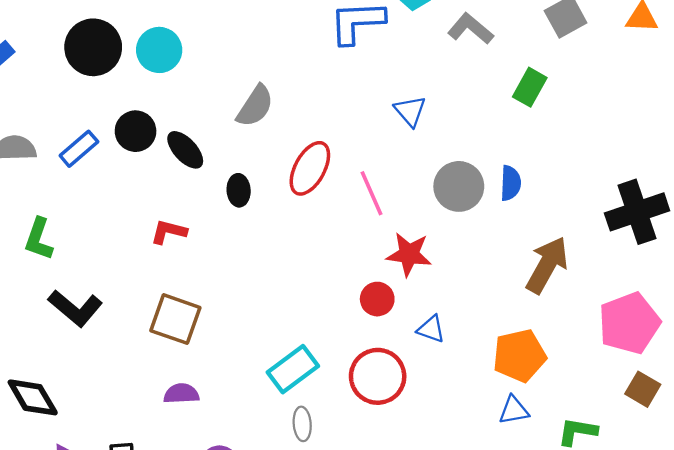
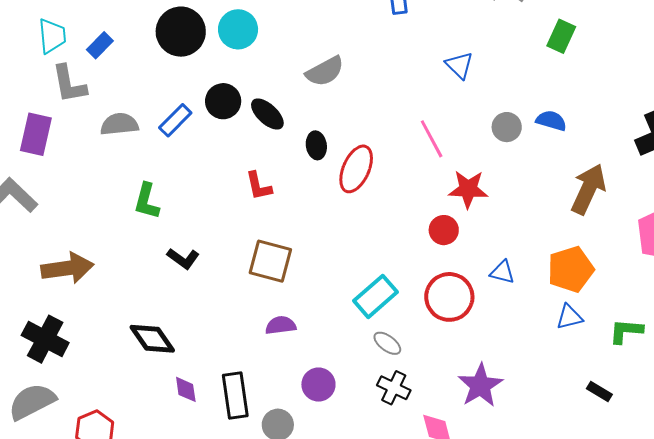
gray semicircle: (255, 106) -> (325, 71), turned 33
red ellipse: (310, 168) -> (356, 169), moved
blue semicircle: (511, 183) -> (551, 121), turned -72
gray circle: (459, 186) -> (507, 127), size x0.7
red L-shape: (169, 232) -> (259, 186), turned -112
black L-shape: (75, 308) -> (183, 259), size x0.7
blue triangle: (431, 329) -> (502, 272), moved
gray ellipse: (302, 424) -> (387, 343), turned -44

